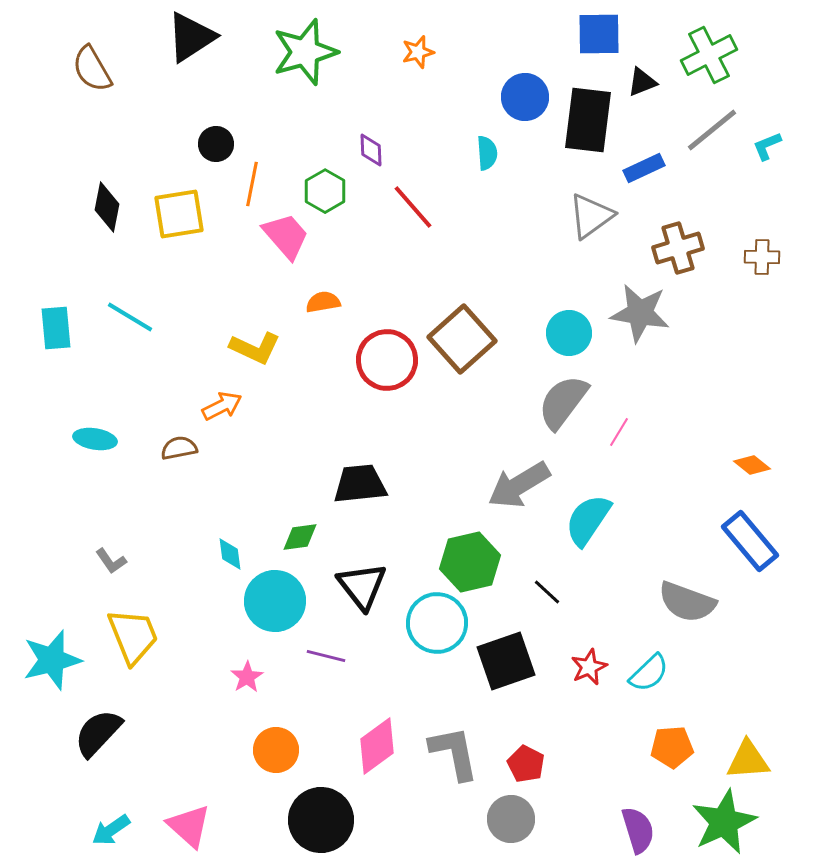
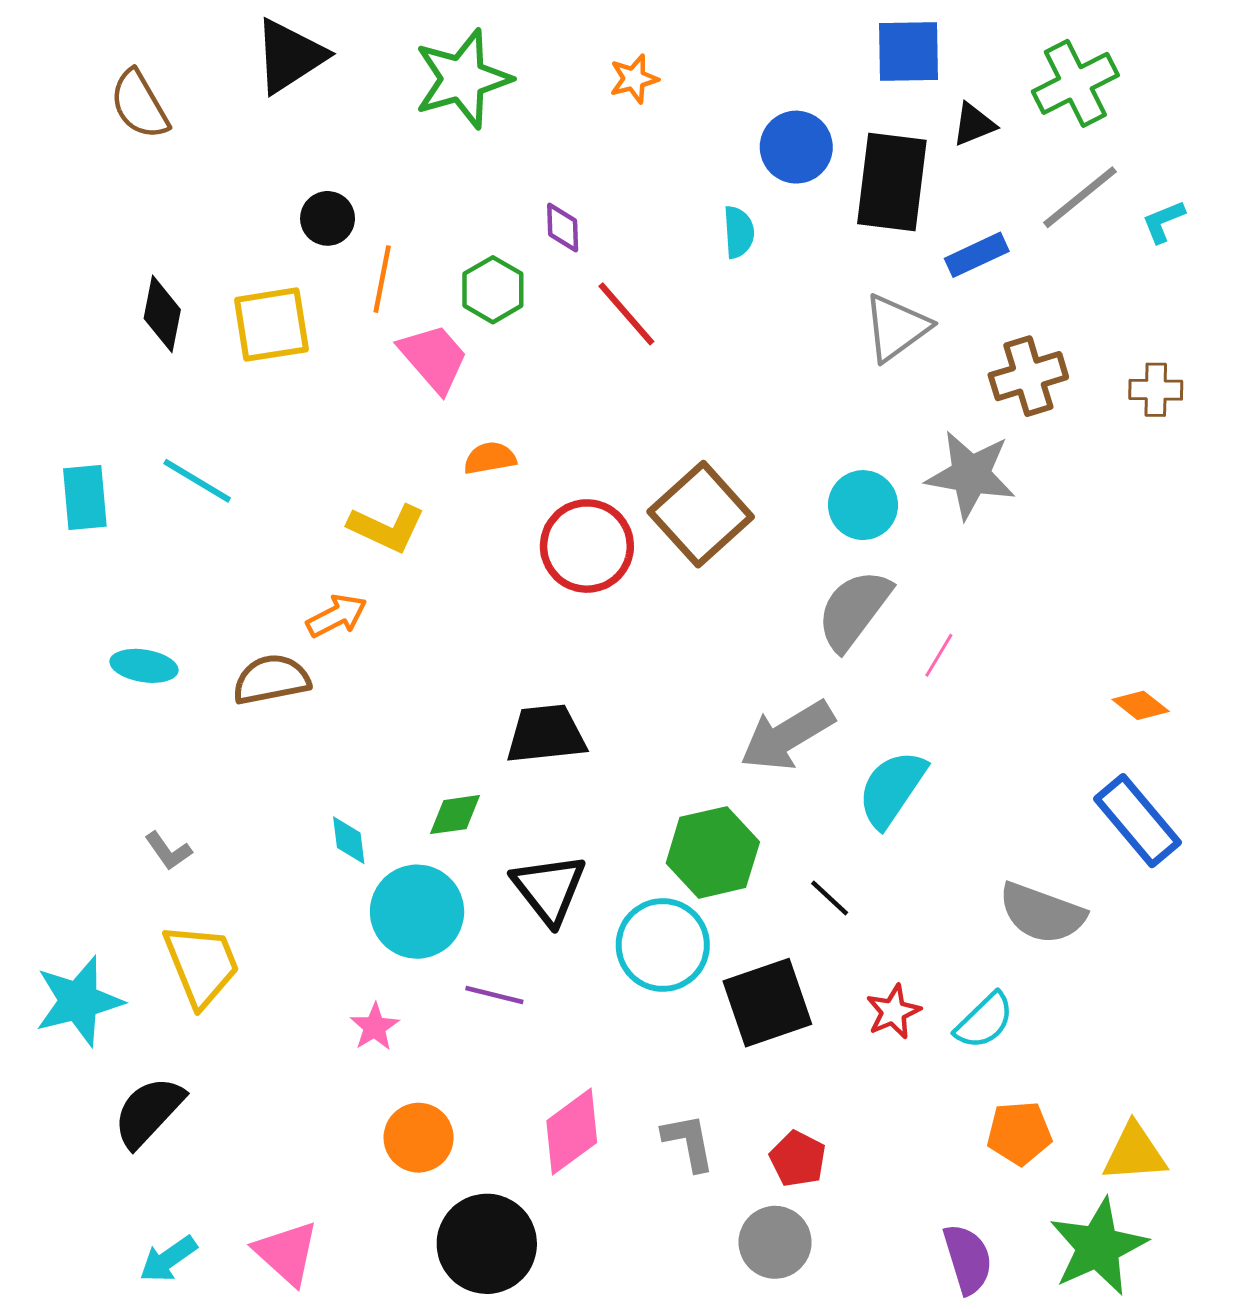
brown semicircle: (179, 448) -> (271, 680), size x1.4
gray L-shape: (454, 753) -> (689, 1142), size x0.7

